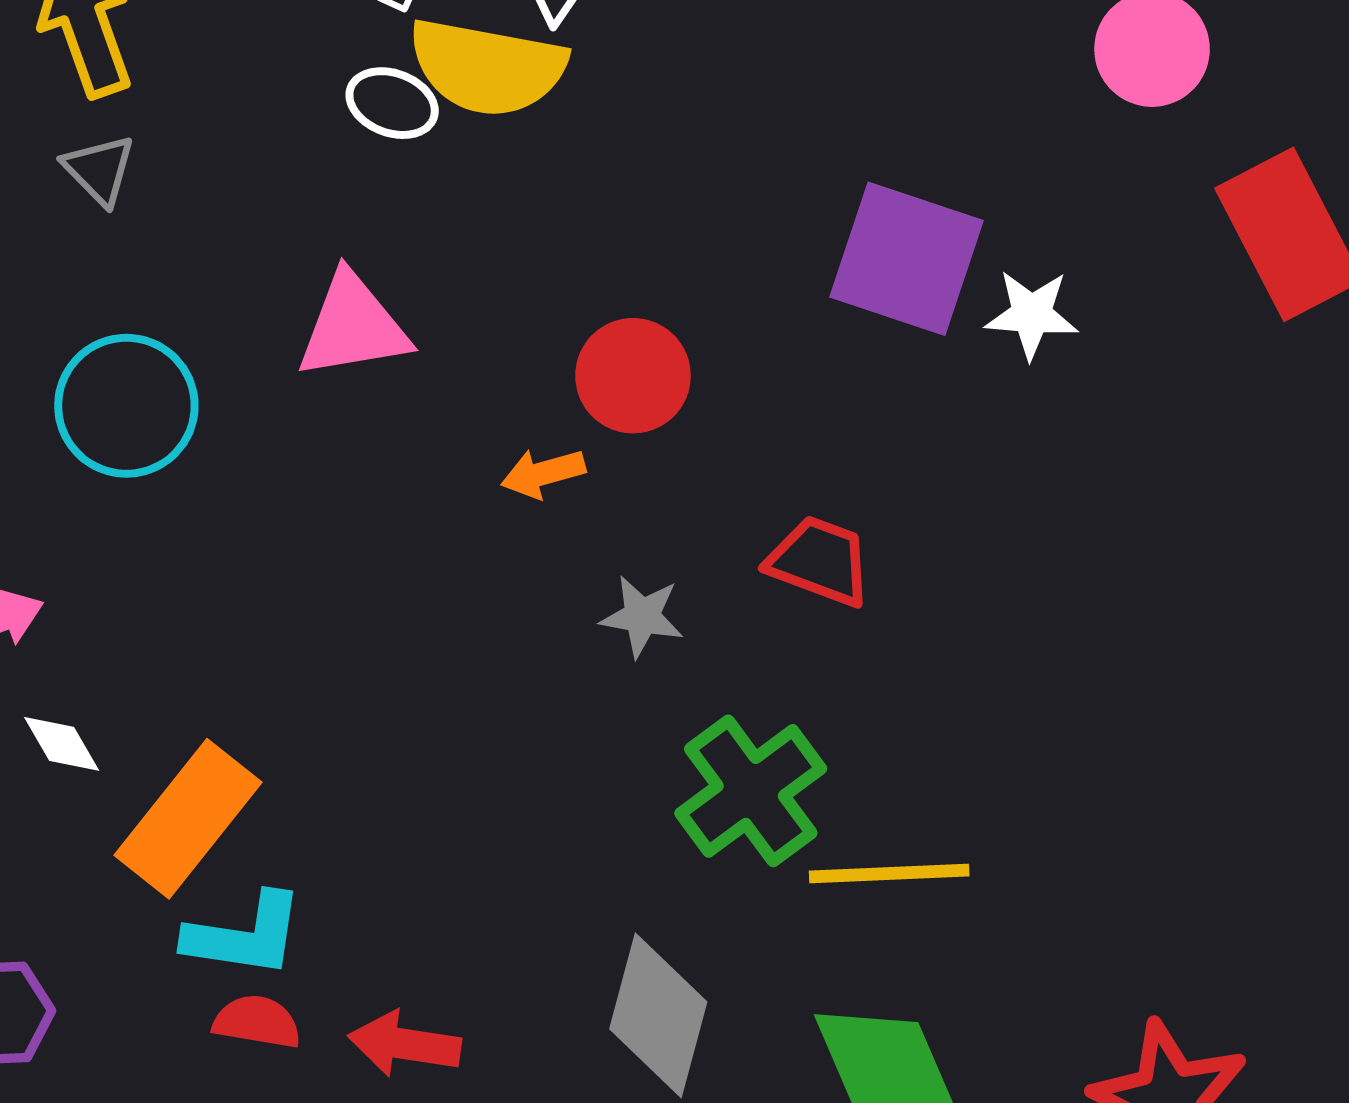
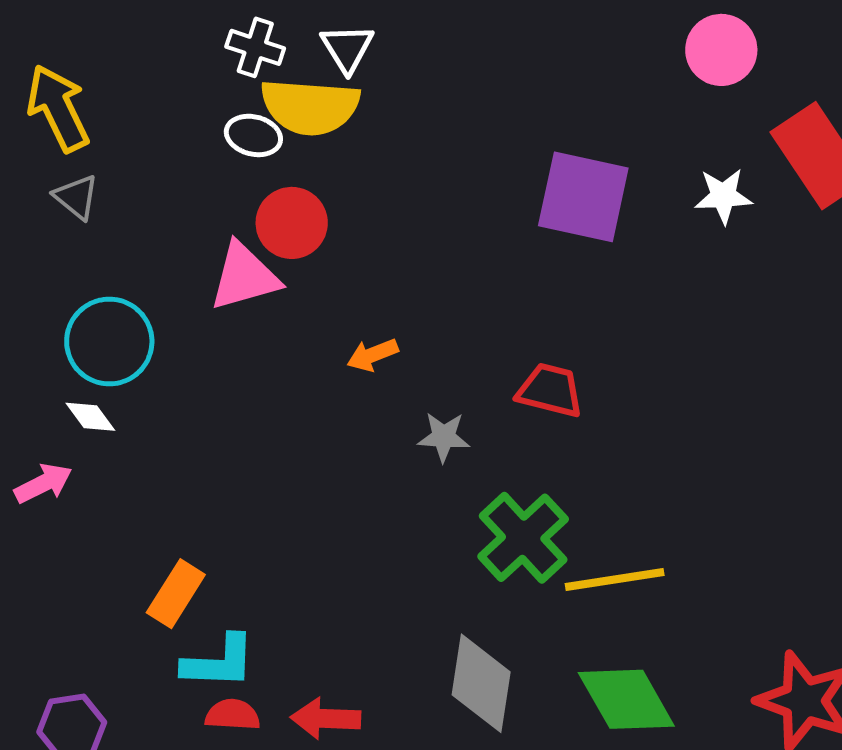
white star: (1032, 314) -> (723, 196), moved
red circle: (633, 376) -> (292, 223), moved
white diamond: (62, 744) -> (90, 417), moved
orange rectangle: (188, 819) -> (176, 594), size x0.7

